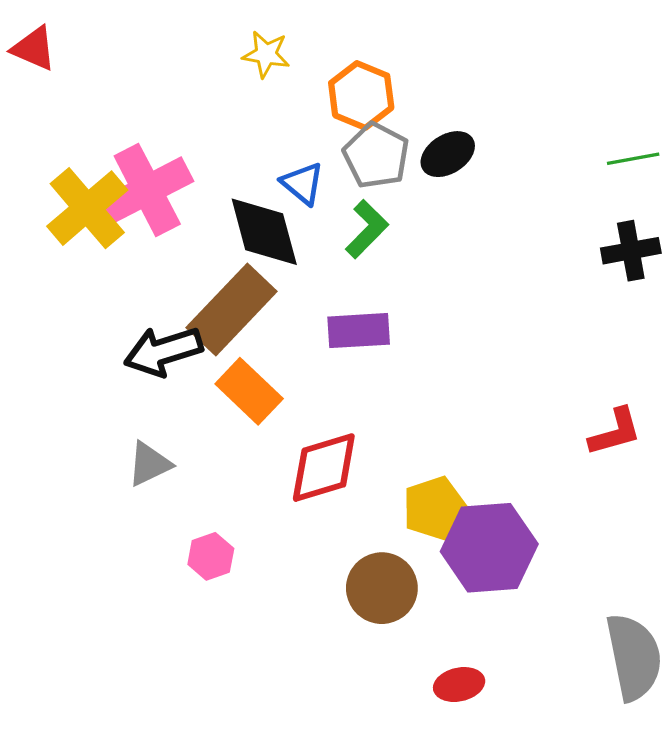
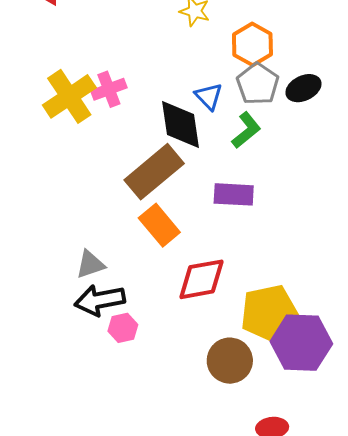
pink cross: (147, 190) -> (109, 89), size x0.6
black arrow: (163, 351) -> (100, 300), moved
yellow pentagon: (435, 508) -> (269, 313), size x1.4

